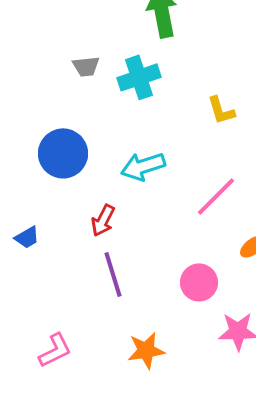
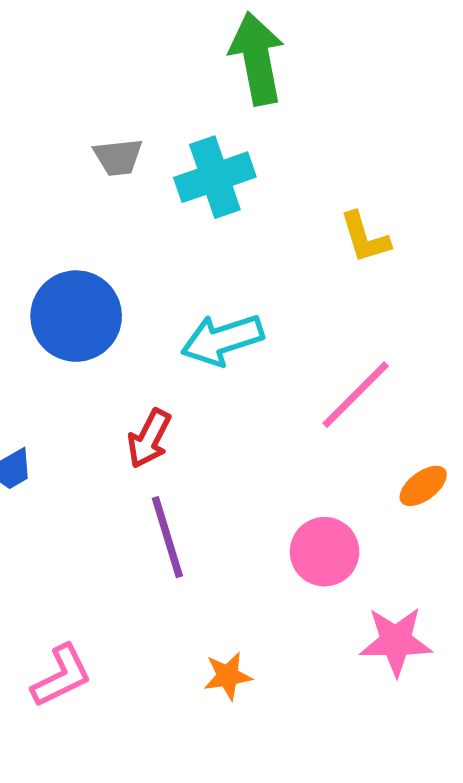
orange star: (146, 350) -> (228, 676), size x0.7

